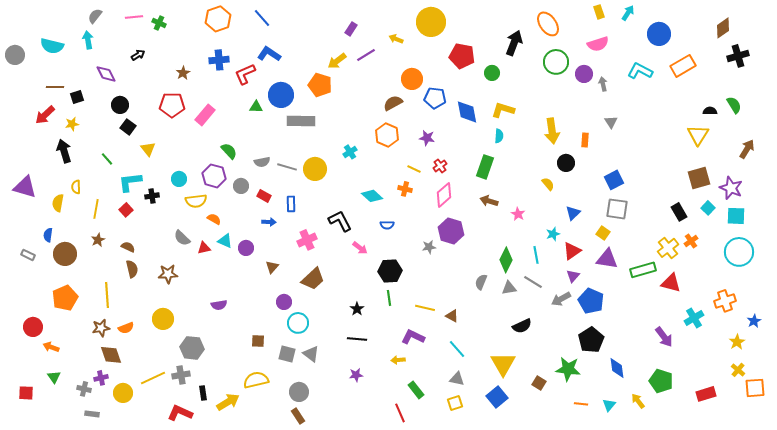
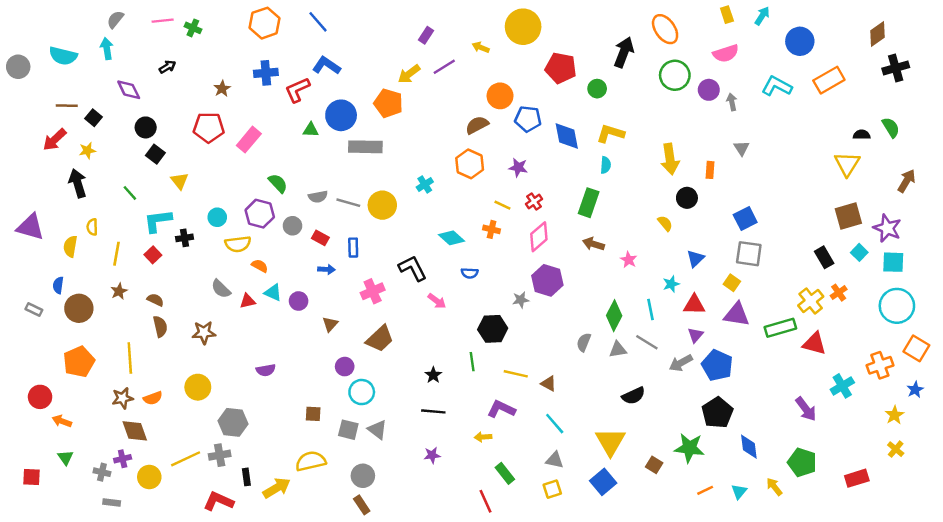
black square: (77, 97) -> (93, 118), turned -32
red triangle: (572, 251) -> (694, 305), turned 36
black hexagon: (390, 271) -> (493, 329), moved
orange square: (755, 388) -> (916, 348), moved, turned 35
orange line: (581, 404) -> (705, 490), turned -32

